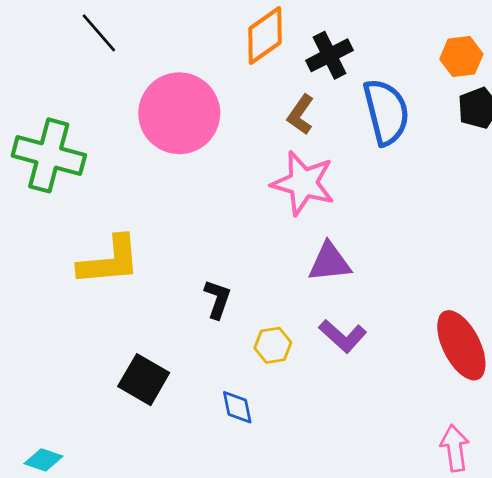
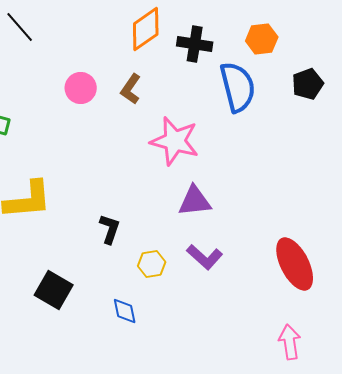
black cross: (330, 55) -> (195, 44), turned 36
orange hexagon: (461, 57) -> (262, 39), moved
pink circle: (179, 113) -> (81, 88), size x0.5
brown L-shape: (301, 115) -> (131, 89), moved

